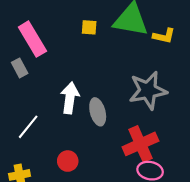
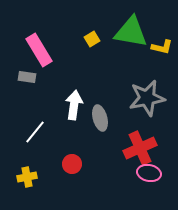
yellow square: (89, 27) -> (92, 39), turned -35
gray rectangle: (20, 68) -> (27, 77), turned -54

